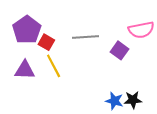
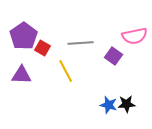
yellow line: (54, 66) -> (66, 71), moved

